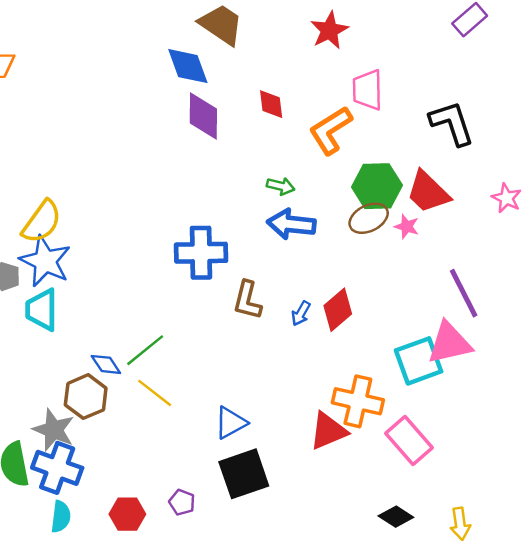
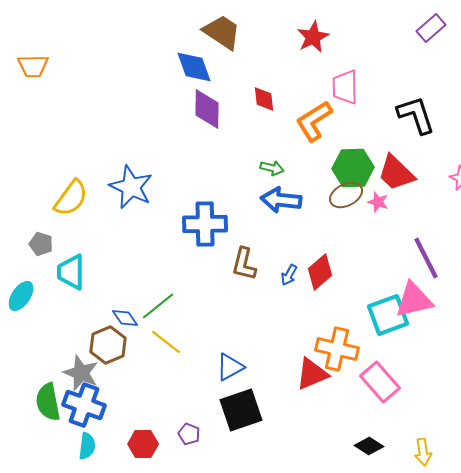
blue star: (45, 261) -> (131, 187), moved

